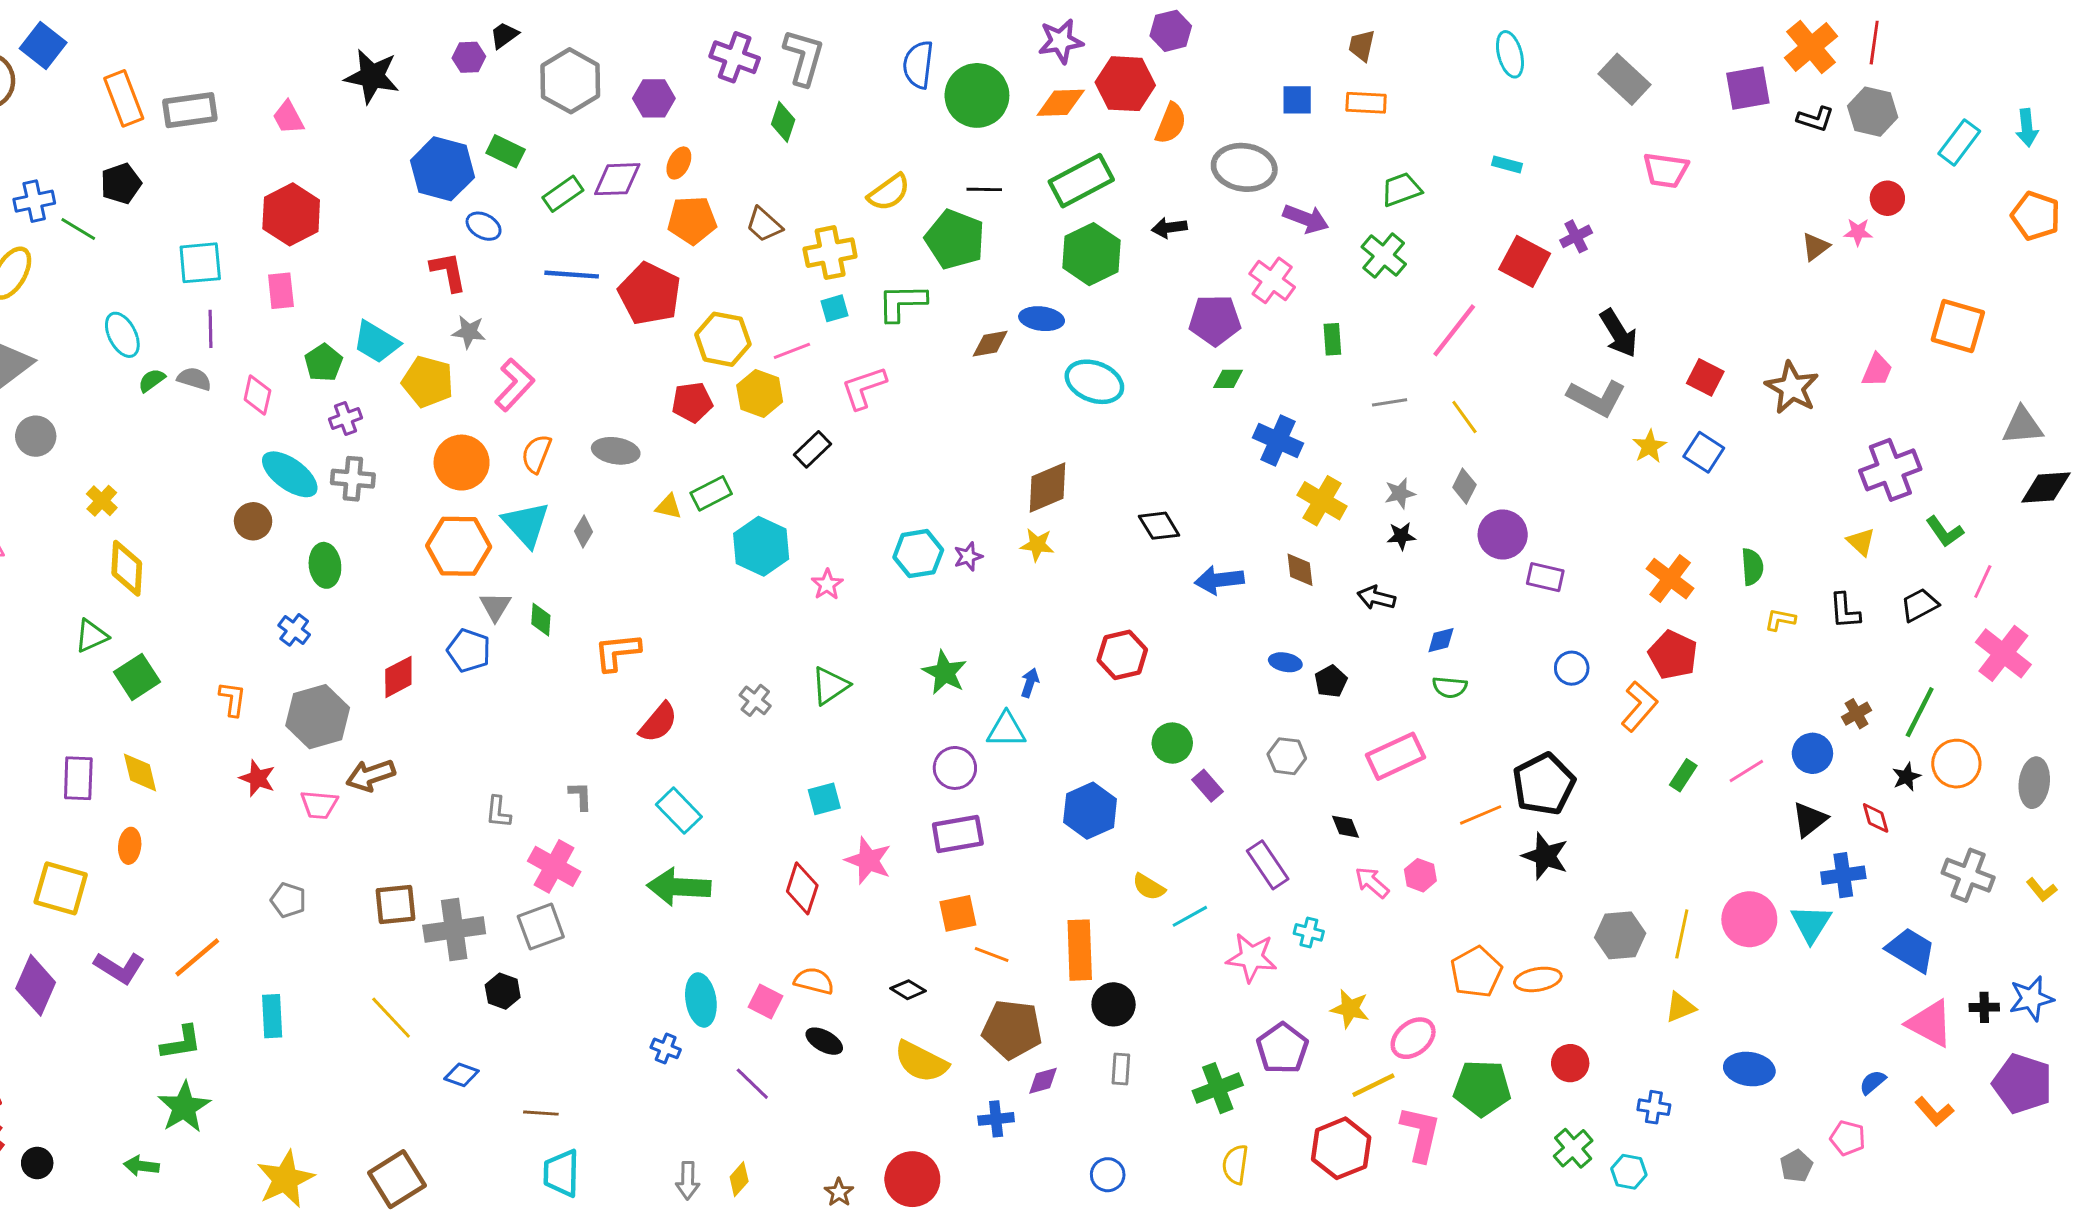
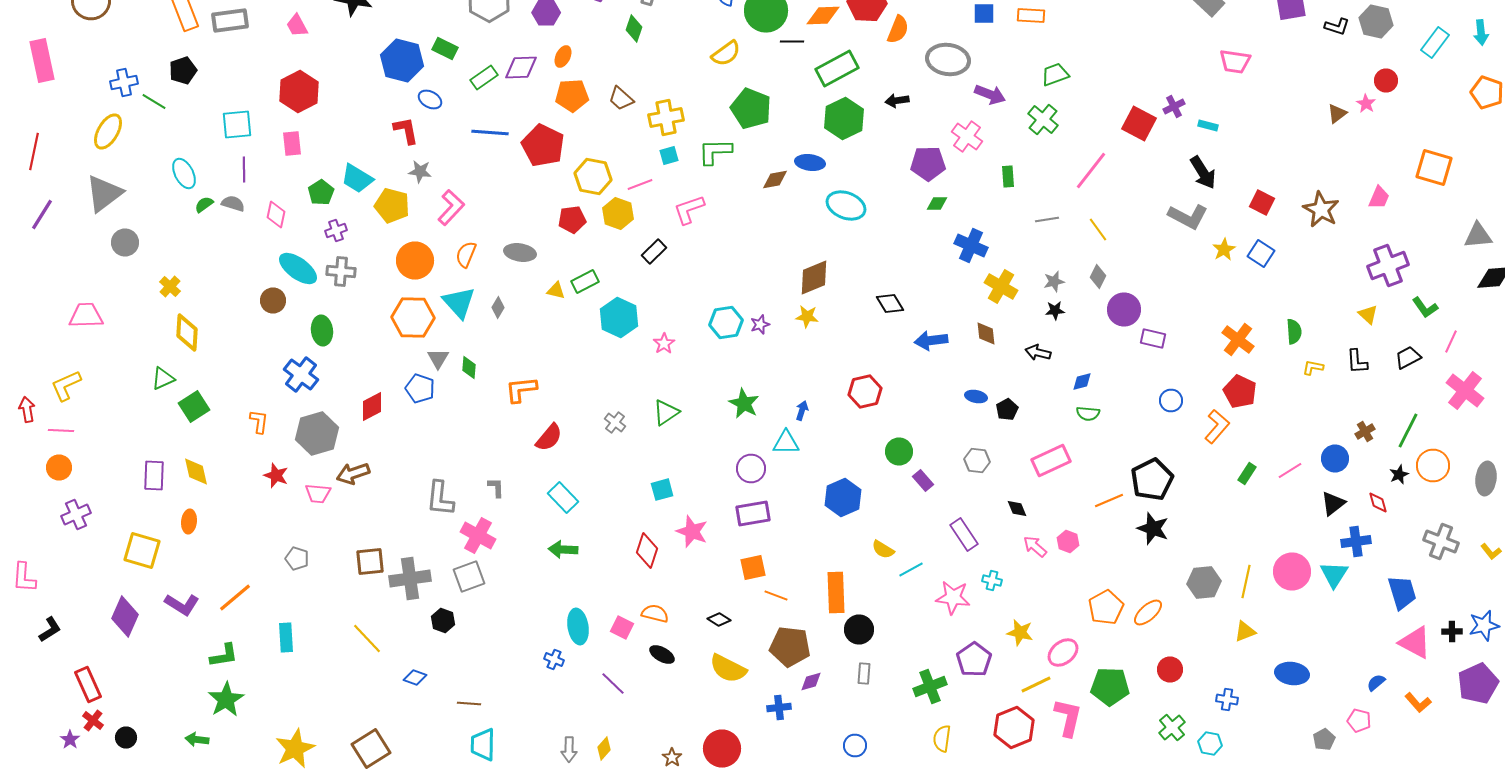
cyan rectangle: (1507, 164) -> (1208, 126), moved
black line: (984, 189) -> (792, 42), moved
yellow semicircle: (889, 192) -> (726, 54), moved
pink star: (1858, 232) -> (1366, 104), turned 30
blue cross: (294, 630) -> (301, 374), size x1.6
gray L-shape: (498, 812) -> (440, 498), size x1.6
green arrow: (679, 887) -> (563, 550), size x0.7
blue trapezoid: (1911, 950) -> (1402, 592), turned 42
orange ellipse: (1538, 979) -> (1148, 612), turned -32
purple pentagon: (2022, 1084) -> (1478, 684), turned 30

